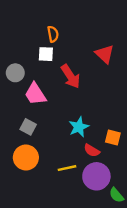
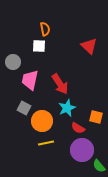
red arrow: (71, 76) -> (60, 84), moved
pink trapezoid: (35, 94) -> (30, 80), turned 45
orange circle: (26, 158) -> (42, 121), moved
yellow line: (67, 168) -> (46, 143), moved

